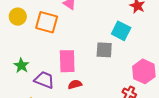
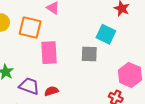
pink rectangle: (67, 61) -> (49, 53), moved
red semicircle: (75, 84) -> (51, 91), moved

